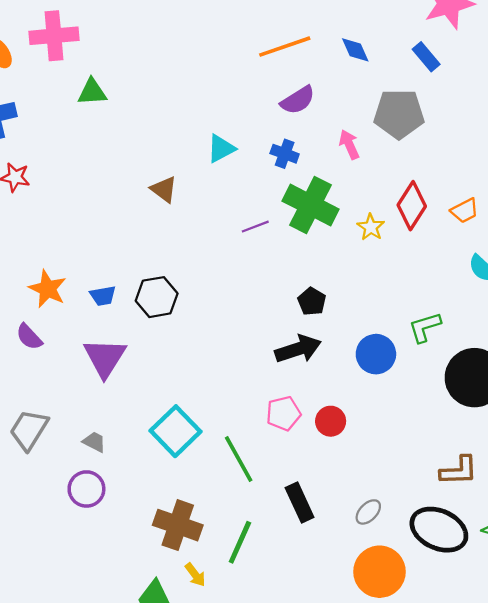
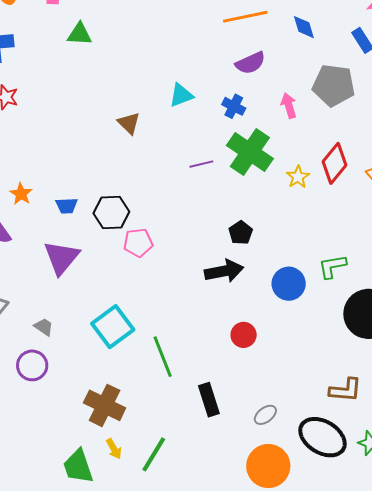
orange star: (48, 289) -> (21, 194), size x0.7
pink pentagon: (283, 413) -> (138, 243), moved
green line: (240, 542) -> (154, 454), moved

